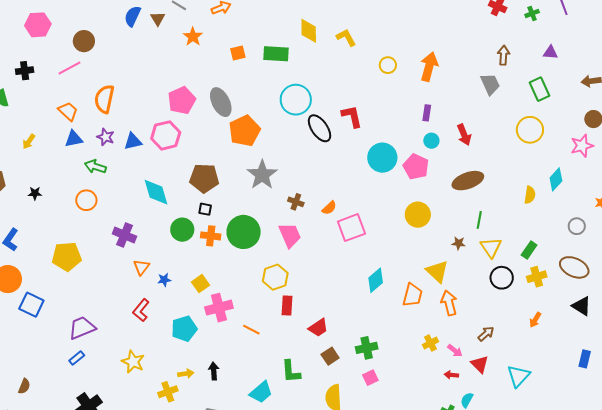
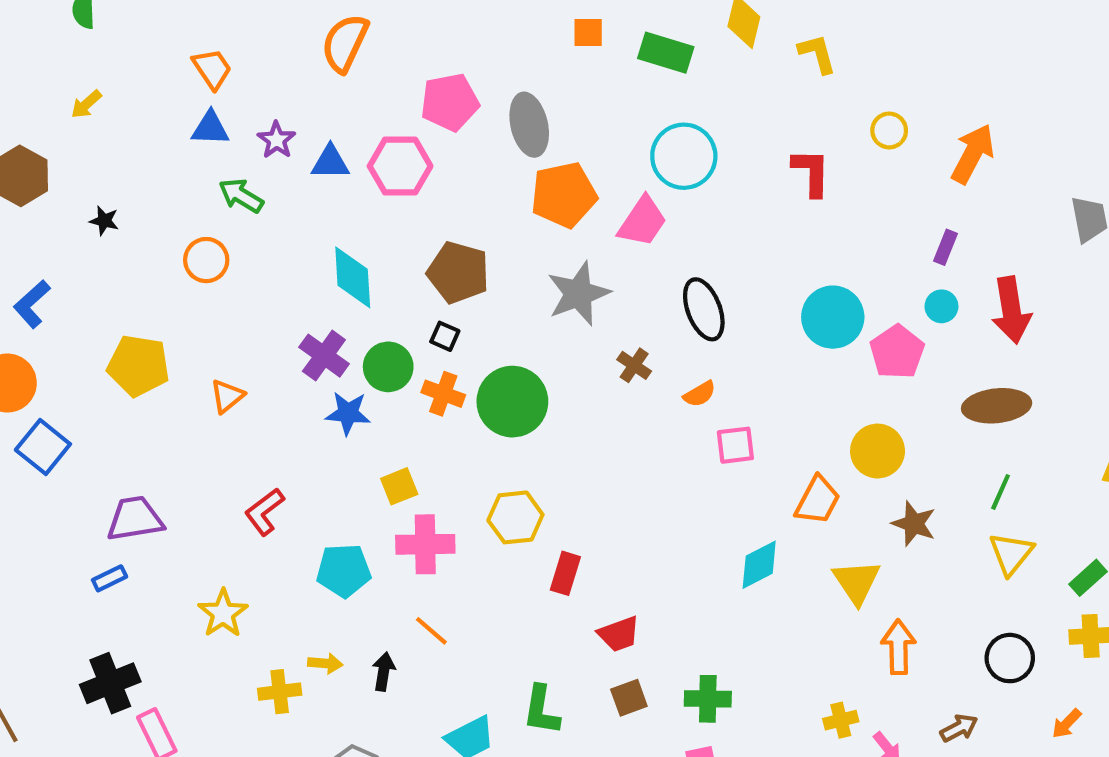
orange semicircle: (104, 99) -> (345, 43), moved
red L-shape: (352, 116) -> (811, 172), moved
black ellipse: (319, 128) -> (704, 309), moved
red arrow: (464, 135) -> (1011, 310), size x1.4
yellow arrow: (29, 142) -> (86, 104), moved
pink square: (351, 228) -> (735, 445), size x0.7
purple cross: (124, 235) -> (324, 356), moved
pink trapezoid: (290, 235) -> (642, 222), moved, turned 44
brown star: (459, 243) -> (914, 524), moved, size x1.5
orange triangle: (141, 267) -> (227, 396), moved
yellow triangle: (437, 272) -> (857, 582), moved
yellow hexagon: (275, 277) -> (515, 517), moved
black circle: (502, 278) -> (1010, 658), moved
blue star: (164, 280) -> (348, 413), moved, size x1.5
orange trapezoid: (413, 295) -> (818, 500), moved
orange line: (251, 330) -> (431, 631), moved

